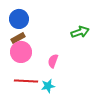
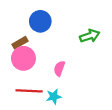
blue circle: (19, 19) -> (40, 21), moved

